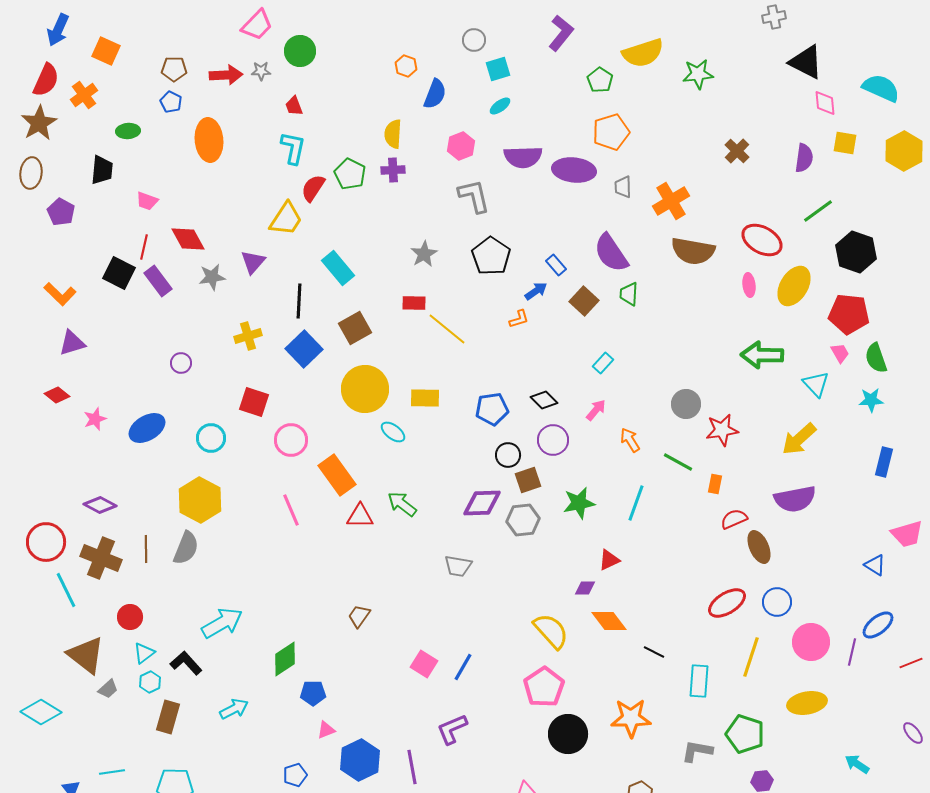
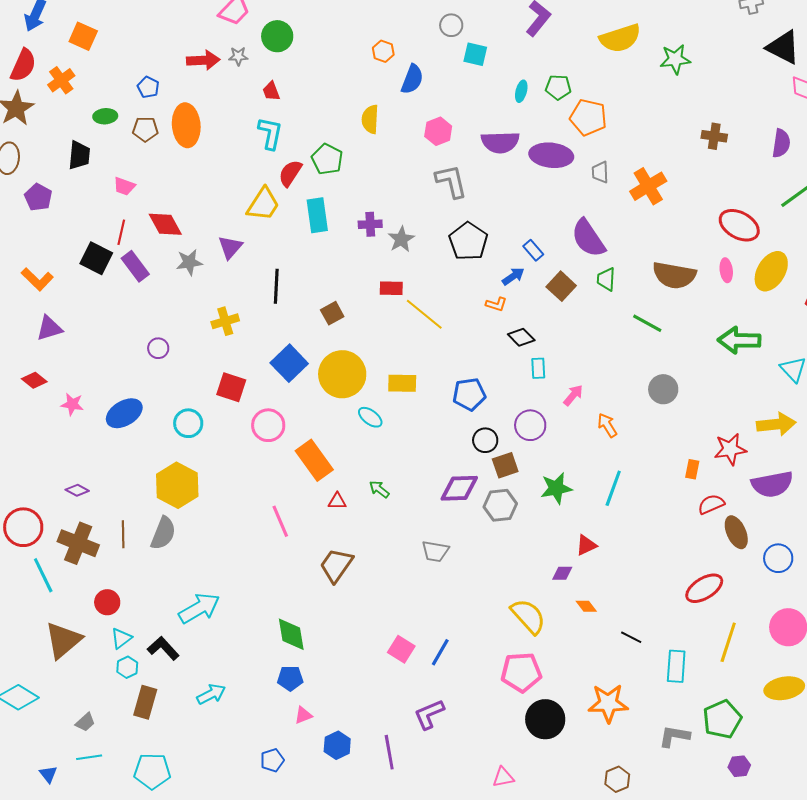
brown pentagon: (174, 69) -> (145, 129), moved
cyan square: (498, 69) -> (475, 54), turned 30
green pentagon: (600, 80) -> (558, 87), moved, turned -30
cyan ellipse: (500, 106) -> (521, 91), moved, turned -40
orange pentagon: (611, 132) -> (588, 117), turned 30
brown cross: (737, 151) -> (714, 136), turned -35
purple cross: (393, 170) -> (370, 224), moved
brown semicircle: (693, 251) -> (674, 275), moved
cyan rectangle: (338, 268) -> (317, 215), moved, turned 32
orange L-shape: (519, 319) -> (496, 304), turned 35
brown square: (355, 328) -> (332, 313), size x0.7
blue square: (304, 349) -> (289, 363), moved
cyan rectangle: (603, 363) -> (538, 368), moved, turned -45
black diamond: (544, 400) -> (521, 337), moved
pink star: (95, 419) -> (72, 404), turned 30
red star: (722, 430) -> (730, 449), moved
yellow arrow: (799, 439) -> (776, 424), turned -144
green line: (678, 462) -> (647, 323), moved
green arrow: (402, 504) -> (379, 489), size x0.7
purple diamond: (100, 505) -> (77, 490), size x0.7
pink line: (291, 510) -> (280, 521), moved
red triangle: (360, 516) -> (337, 501), size x0.7
blue circle: (777, 602) -> (778, 558), moved
brown trapezoid: (359, 616) -> (336, 565), moved, size x1.5
orange diamond: (609, 621) -> (586, 606), size x0.6
brown triangle: (86, 655) -> (63, 640), turned 42
green diamond: (285, 659) -> (291, 634), moved, turned -66
pink pentagon: (544, 687) -> (521, 672), turned 30
gray trapezoid: (108, 689) -> (85, 722), moved
green pentagon: (745, 734) -> (722, 719), turned 30
blue hexagon: (360, 760) -> (337, 745), size x0.7

